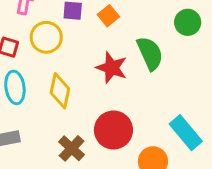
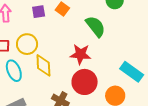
yellow circle: (46, 37) -> (27, 44), moved
red star: (112, 68) -> (80, 54), moved

